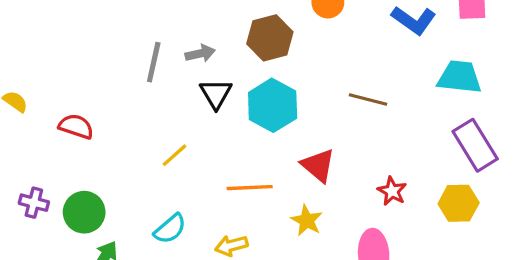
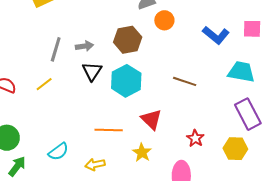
yellow line: (174, 155) -> (44, 84), moved

